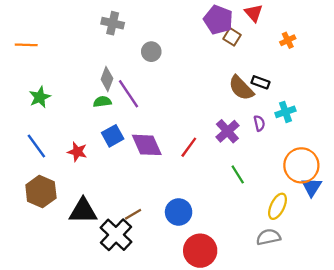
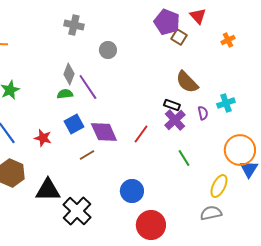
black rectangle: (260, 82) -> (172, 105), moved
brown line: (133, 214) -> (87, 155), moved

